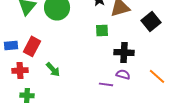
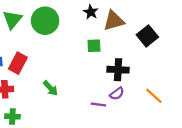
green arrow: (53, 69) -> (51, 88), moved
purple semicircle: (123, 74) -> (117, 94), turned 128

